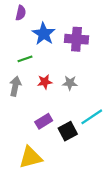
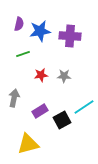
purple semicircle: (21, 13) -> (19, 24), moved
blue star: (44, 34) -> (40, 31), turned 30
gray arrow: (15, 86) -> (14, 98), moved

